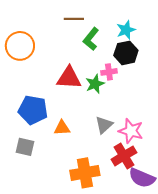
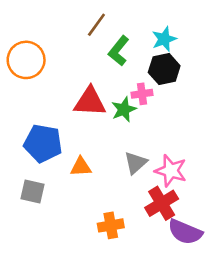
brown line: (74, 19) -> (96, 25), turned -54
orange cross: (85, 173) -> (111, 225), size x0.7

